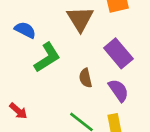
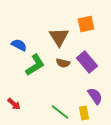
brown semicircle: (86, 78) -> (63, 63), moved, turned -64
purple semicircle: (118, 90) -> (95, 96), moved

